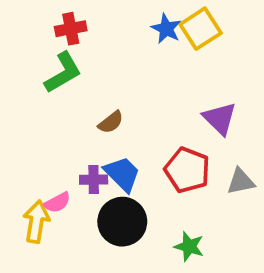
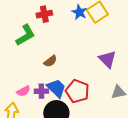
red cross: (71, 29) -> (44, 14), moved
red pentagon: (187, 170) -> (77, 91), moved
pink semicircle: (57, 203) -> (23, 91), moved

